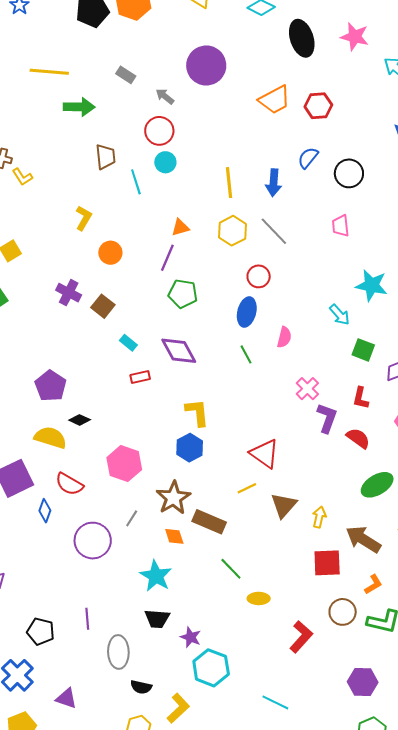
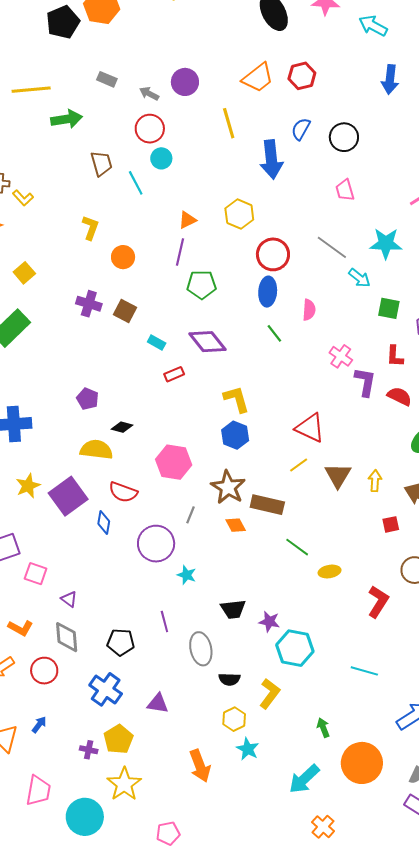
purple circle: (206, 65) -> (185, 82), moved, size x0.7
yellow line: (229, 183) -> (229, 123), moved
blue arrow: (274, 183) -> (271, 159), size x1.4
gray line: (274, 231) -> (332, 247), moved
red circle: (259, 276) -> (273, 254), size x1.4
purple pentagon: (51, 386) -> (87, 399), size x0.7
red square: (327, 563) -> (391, 524), size x0.6
cyan star: (156, 576) -> (187, 575), moved, size x0.6

